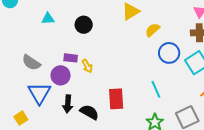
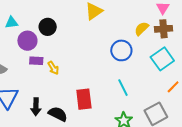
yellow semicircle: (152, 30) -> (142, 29), moved
blue circle: (169, 53) -> (121, 50), moved
purple circle: (61, 75) -> (27, 41), moved

